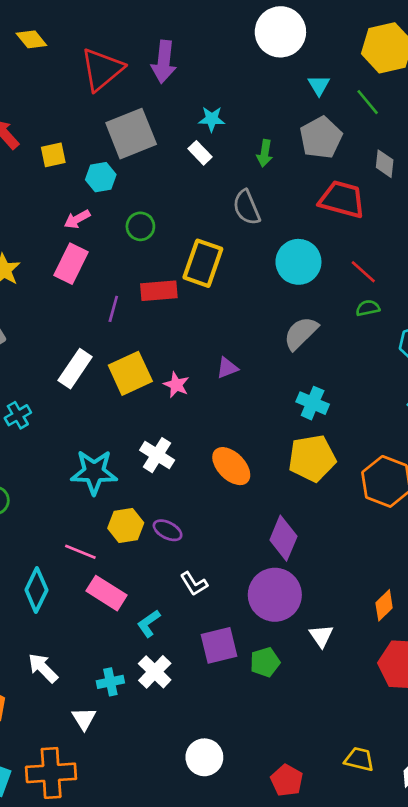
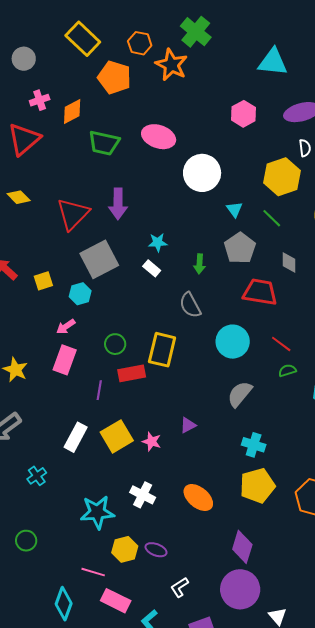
green circle: (140, 226) -> (115, 344), moved
white L-shape: (194, 584) -> (180, 587), turned 95

